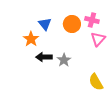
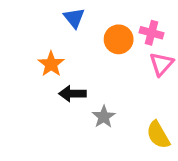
blue triangle: (45, 24) -> (74, 18), moved
gray star: (64, 60) -> (104, 117), moved

